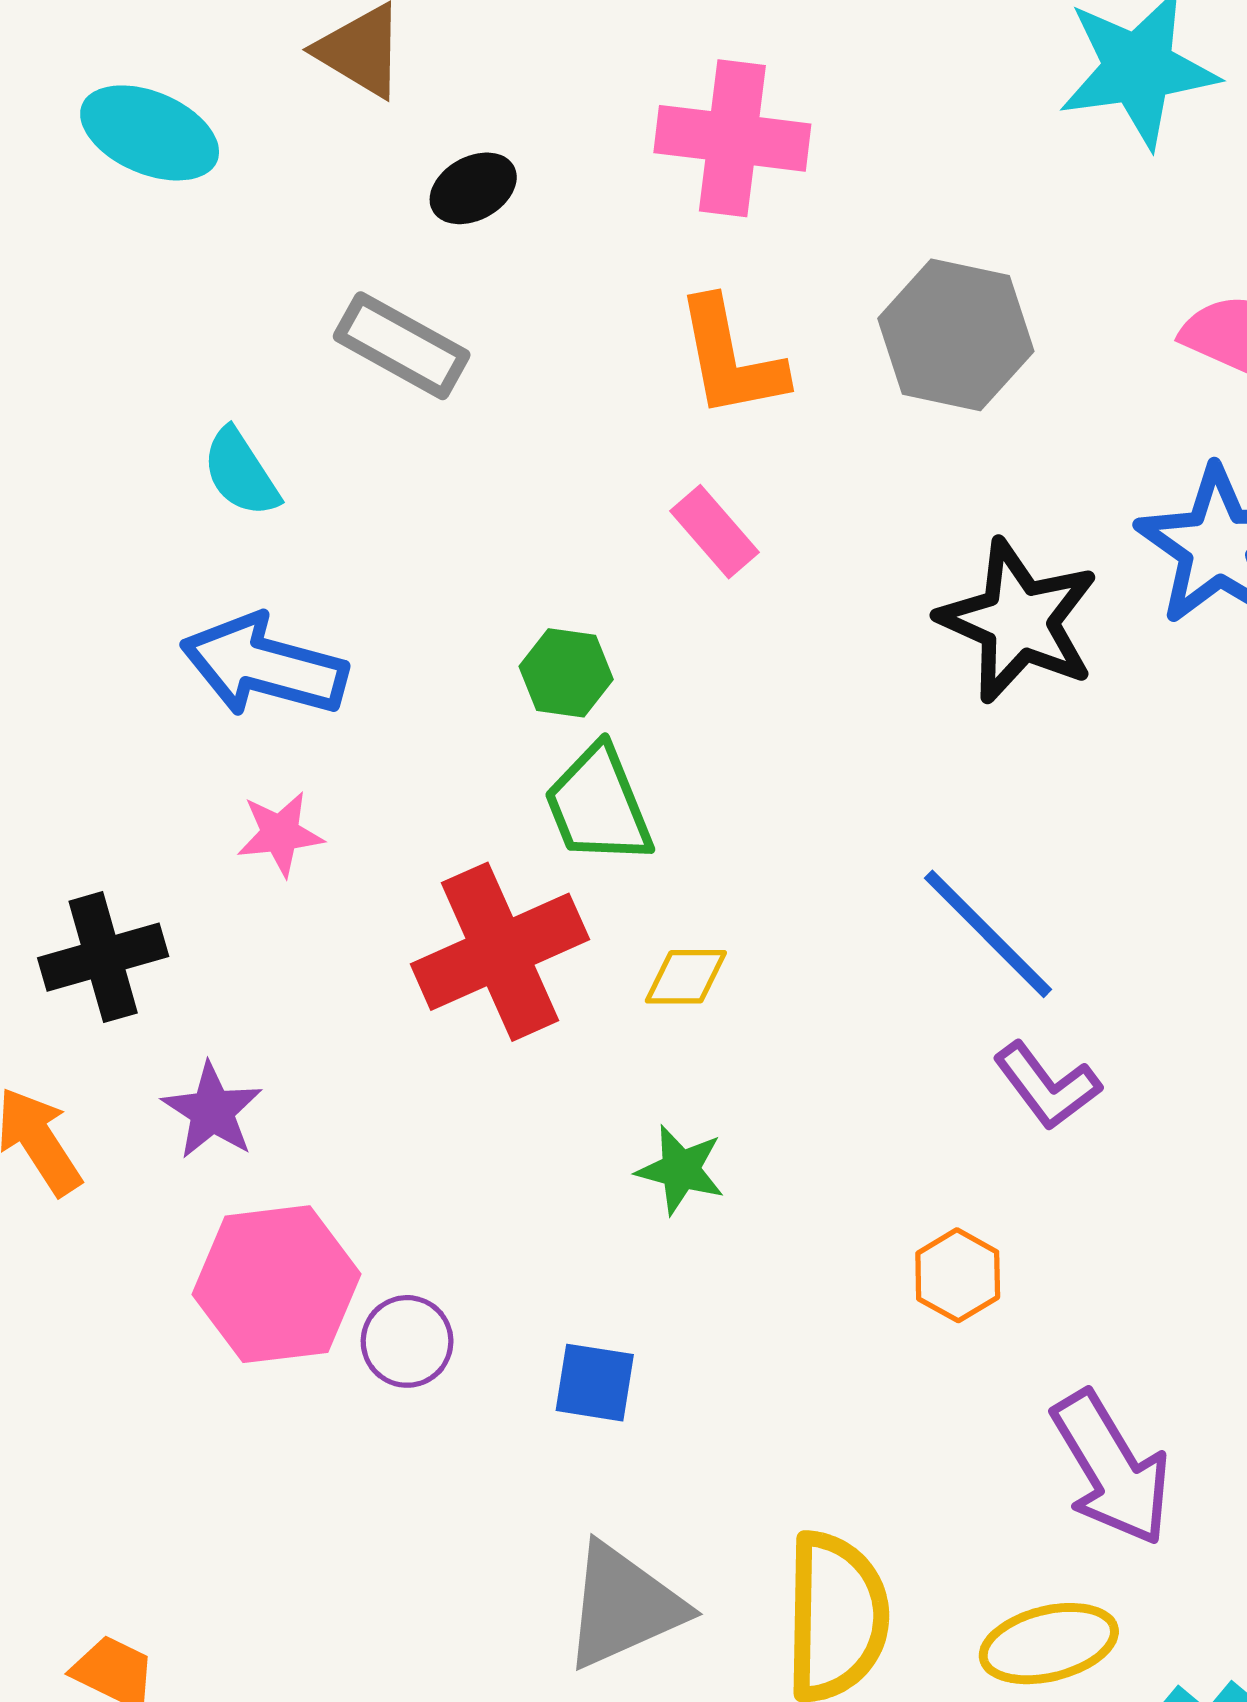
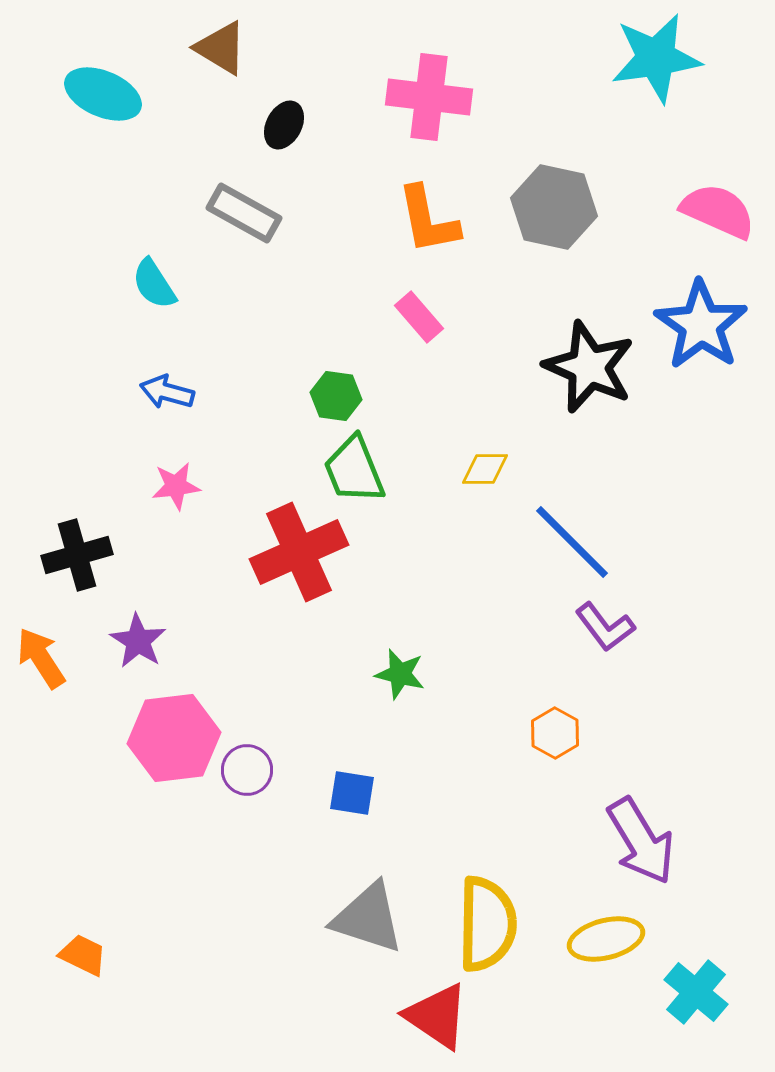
black ellipse: (473, 188) -> (284, 125), turned -33
blue arrow: (264, 666) -> (167, 392), size x0.6
yellow diamond: (686, 977) -> (485, 469), moved
gray triangle: (623, 1606) -> (368, 918), turned 42

